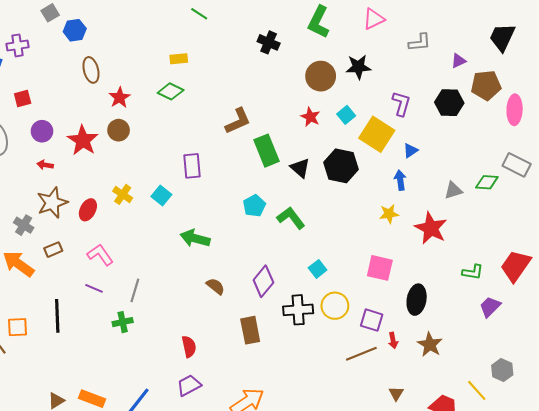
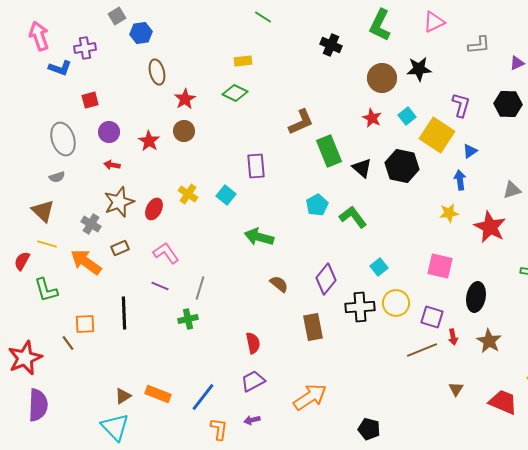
red star: (83, 140) -> (149, 141), size x0.7

